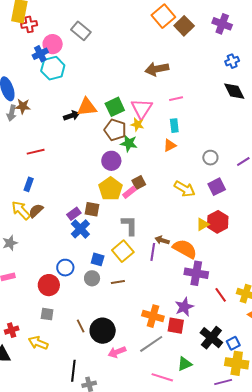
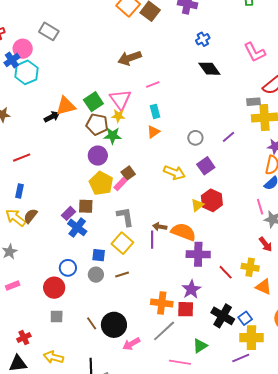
yellow arrow: (38, 343) -> (53, 357), moved

